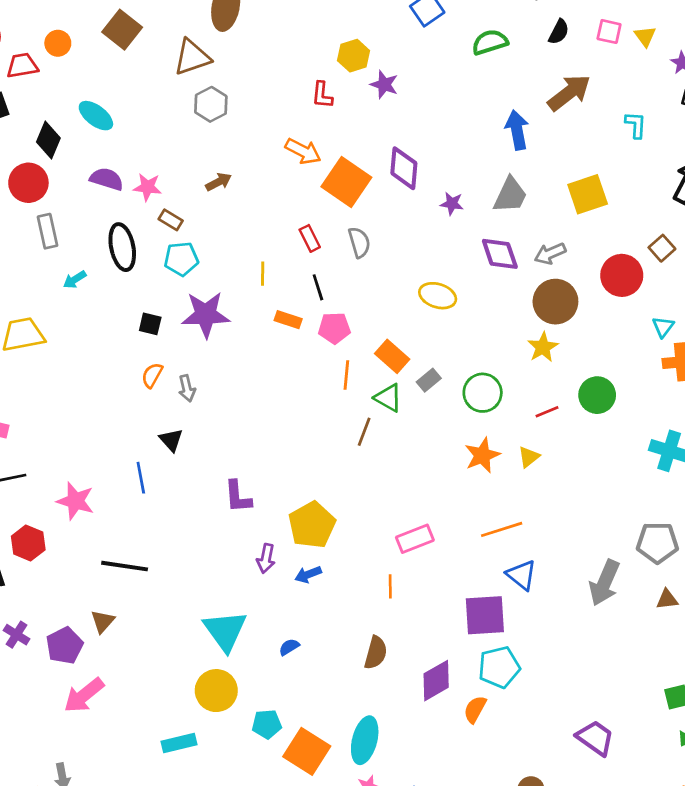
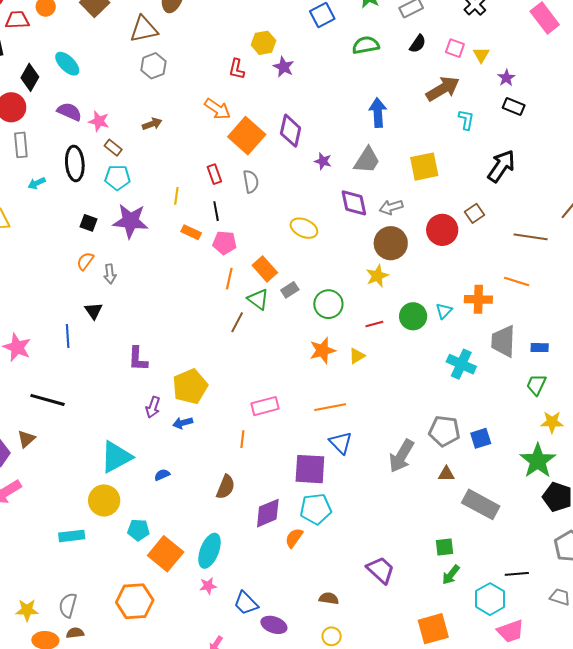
brown arrow: (569, 93) -> (443, 89), moved
cyan triangle: (663, 327) -> (444, 311), moved
cyan triangle: (225, 631) -> (116, 457), turned 30

